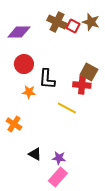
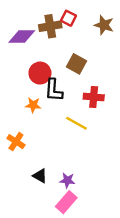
brown cross: (57, 22) -> (50, 26), moved, turned -36
red square: (73, 26) -> (69, 18), moved
red circle: (24, 64) -> (40, 73), moved
brown square: (89, 72) -> (77, 64), moved

